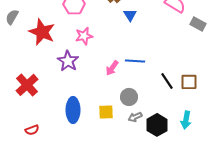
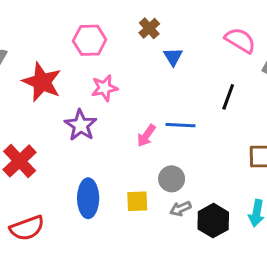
black line: (167, 81) -> (228, 97), moved, turned 54
red semicircle: (32, 130) -> (27, 228), size x1.6

